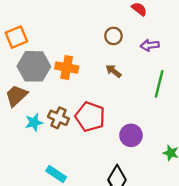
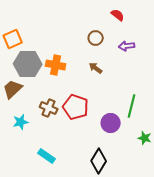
green line: (159, 84) -> (132, 106), moved
cyan star: (34, 122) -> (21, 122), moved

